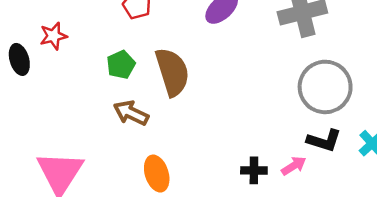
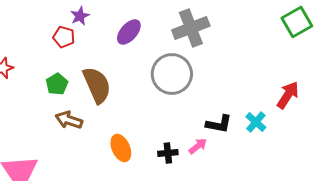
gray circle: (325, 87) -> (172, 74), moved
orange ellipse: (157, 174) -> (121, 148), moved

